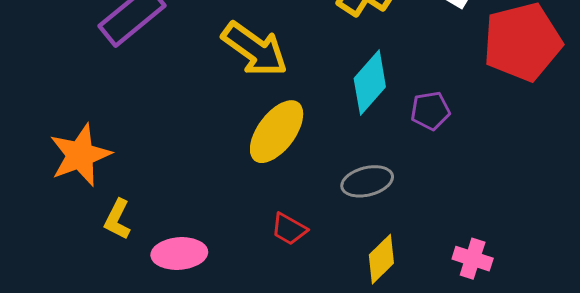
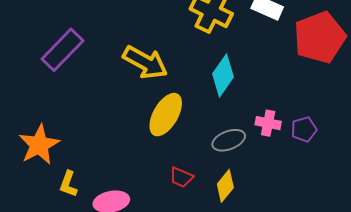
purple pentagon: (430, 111) -> (304, 129), moved
yellow diamond: (381, 259) -> (225, 186), moved
pink cross: (473, 259) -> (268, 123), moved

